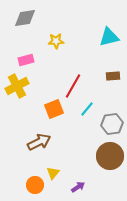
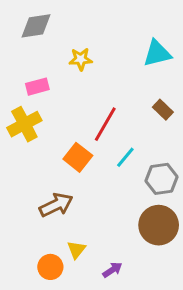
brown rectangle: (113, 76) -> (163, 110), turned 48
orange square: (54, 109) -> (78, 157), turned -30

